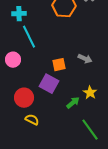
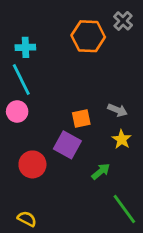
cyan line: (29, 37) -> (21, 79), moved
yellow star: (90, 93) -> (122, 139), moved
yellow semicircle: (32, 120) -> (27, 219), moved

